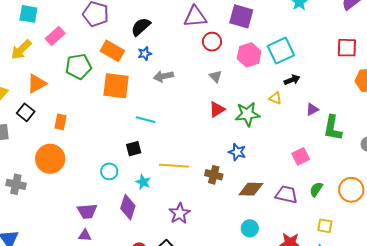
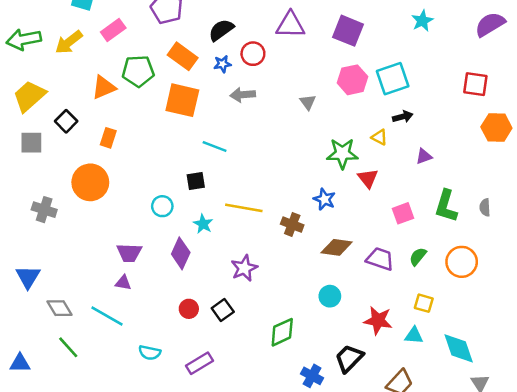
red circle: (212, 42) -> (253, 54), moved
orange triangle: (37, 84) -> (104, 87), moved
red triangle: (217, 109) -> (368, 178), moved, turned -42
green L-shape: (333, 128) -> (446, 206), moved

